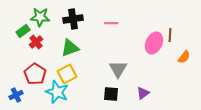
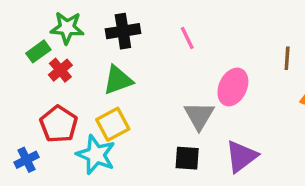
pink line: (111, 23) -> (187, 38), turned 64
pink ellipse: (154, 43) -> (233, 87), moved
purple triangle: (143, 93) -> (241, 156), size x1.5

